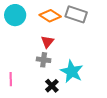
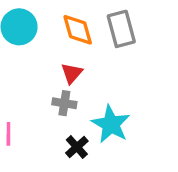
gray rectangle: (76, 14) -> (121, 29), turned 55
orange diamond: (50, 16) -> (78, 30), turned 40

